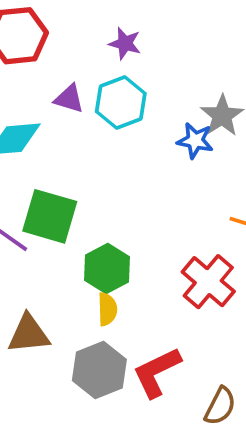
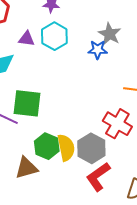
green hexagon: (107, 269) -> (47, 146), moved
yellow semicircle: (107, 309) -> (66, 148), size x1.5
gray hexagon: (99, 370) -> (91, 148), moved

